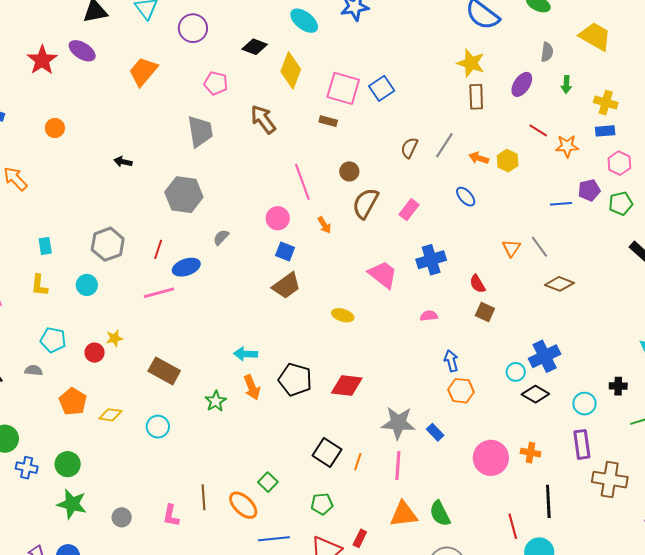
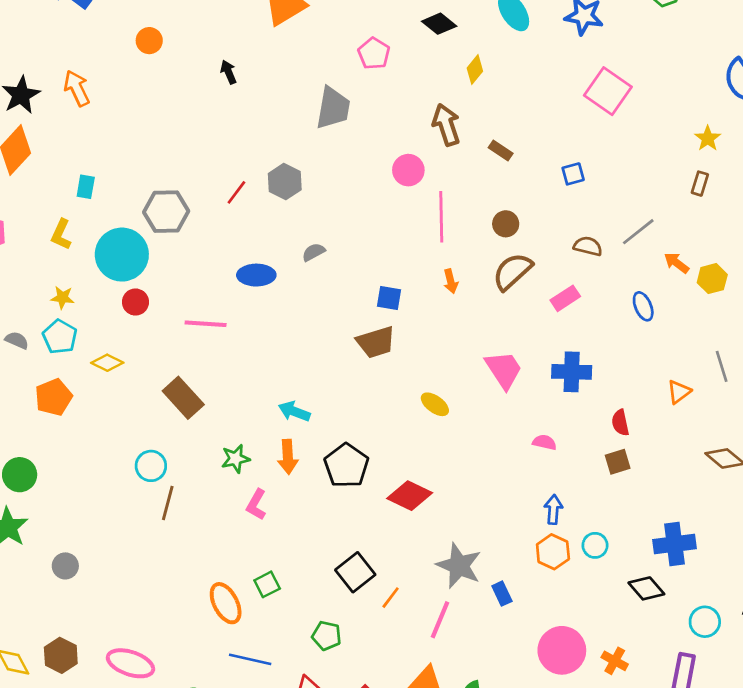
yellow star: (471, 63) -> (708, 138), size x0.7
yellow diamond: (291, 70) -> (475, 70), size x0.6
pink square: (343, 88) -> (608, 91), moved
blue square: (382, 88) -> (573, 174), moved, size x0.7
brown rectangle: (476, 97) -> (700, 184), size x0.7
brown arrow: (263, 119) -> (446, 125), moved
brown semicircle: (409, 148) -> (588, 246), moved, turned 60
black arrow: (123, 162) -> (229, 72), moved, turned 36
gray hexagon: (184, 195) -> (285, 182), size x0.7
pink circle: (278, 218) -> (408, 170), moved
gray line: (539, 247) -> (722, 366), moved
red line: (158, 249) -> (236, 192), moved
blue square: (285, 252) -> (389, 298), turned -30
cyan circle: (87, 285) -> (122, 255), size x1.8
pink line: (159, 293) -> (206, 324), moved
brown square: (485, 312) -> (618, 462), turned 30
yellow star: (115, 338) -> (62, 298), moved
cyan pentagon: (53, 340) -> (60, 337), moved
red circle: (94, 353) -> (135, 302), moved
cyan circle: (516, 372) -> (595, 545), moved
yellow diamond: (110, 415) -> (107, 363), moved
brown line: (203, 497) -> (168, 503), moved
pink L-shape: (171, 516) -> (256, 505), moved

